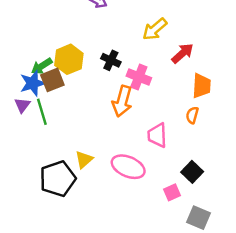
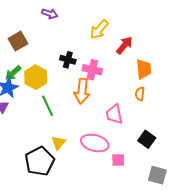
yellow hexagon: (69, 59) -> (36, 77), moved
brown square: (52, 80) -> (18, 41), moved
green line: (42, 112) -> (48, 106), moved
pink square: (172, 192) -> (118, 160), moved, turned 32

